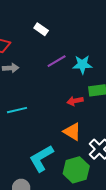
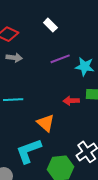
orange triangle: (72, 132) -> (46, 123), moved

